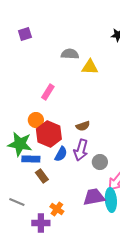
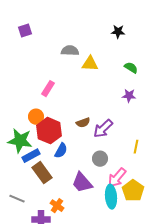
purple arrow: (81, 150) -> (103, 129), moved, turned 30
blue rectangle: (31, 159) -> (31, 156), turned -30
brown rectangle: (42, 176) -> (42, 173), size x1.5
purple trapezoid: (94, 197) -> (82, 183), moved, turned -120

